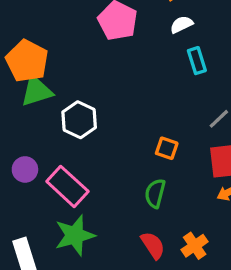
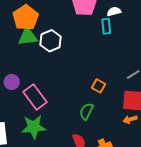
white semicircle: (181, 25) -> (114, 12), moved
cyan rectangle: (197, 61) -> (106, 26), moved
white hexagon: (79, 120) -> (51, 41), moved

